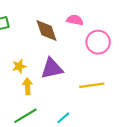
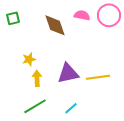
pink circle: (98, 42) -> (109, 15), moved
purple triangle: (52, 68) -> (68, 73), moved

